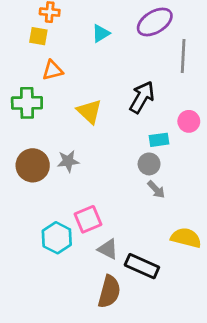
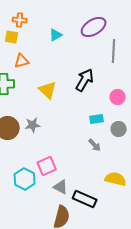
cyan rectangle: (159, 140) -> (97, 119), moved
gray circle: (149, 164) -> (119, 129), moved

